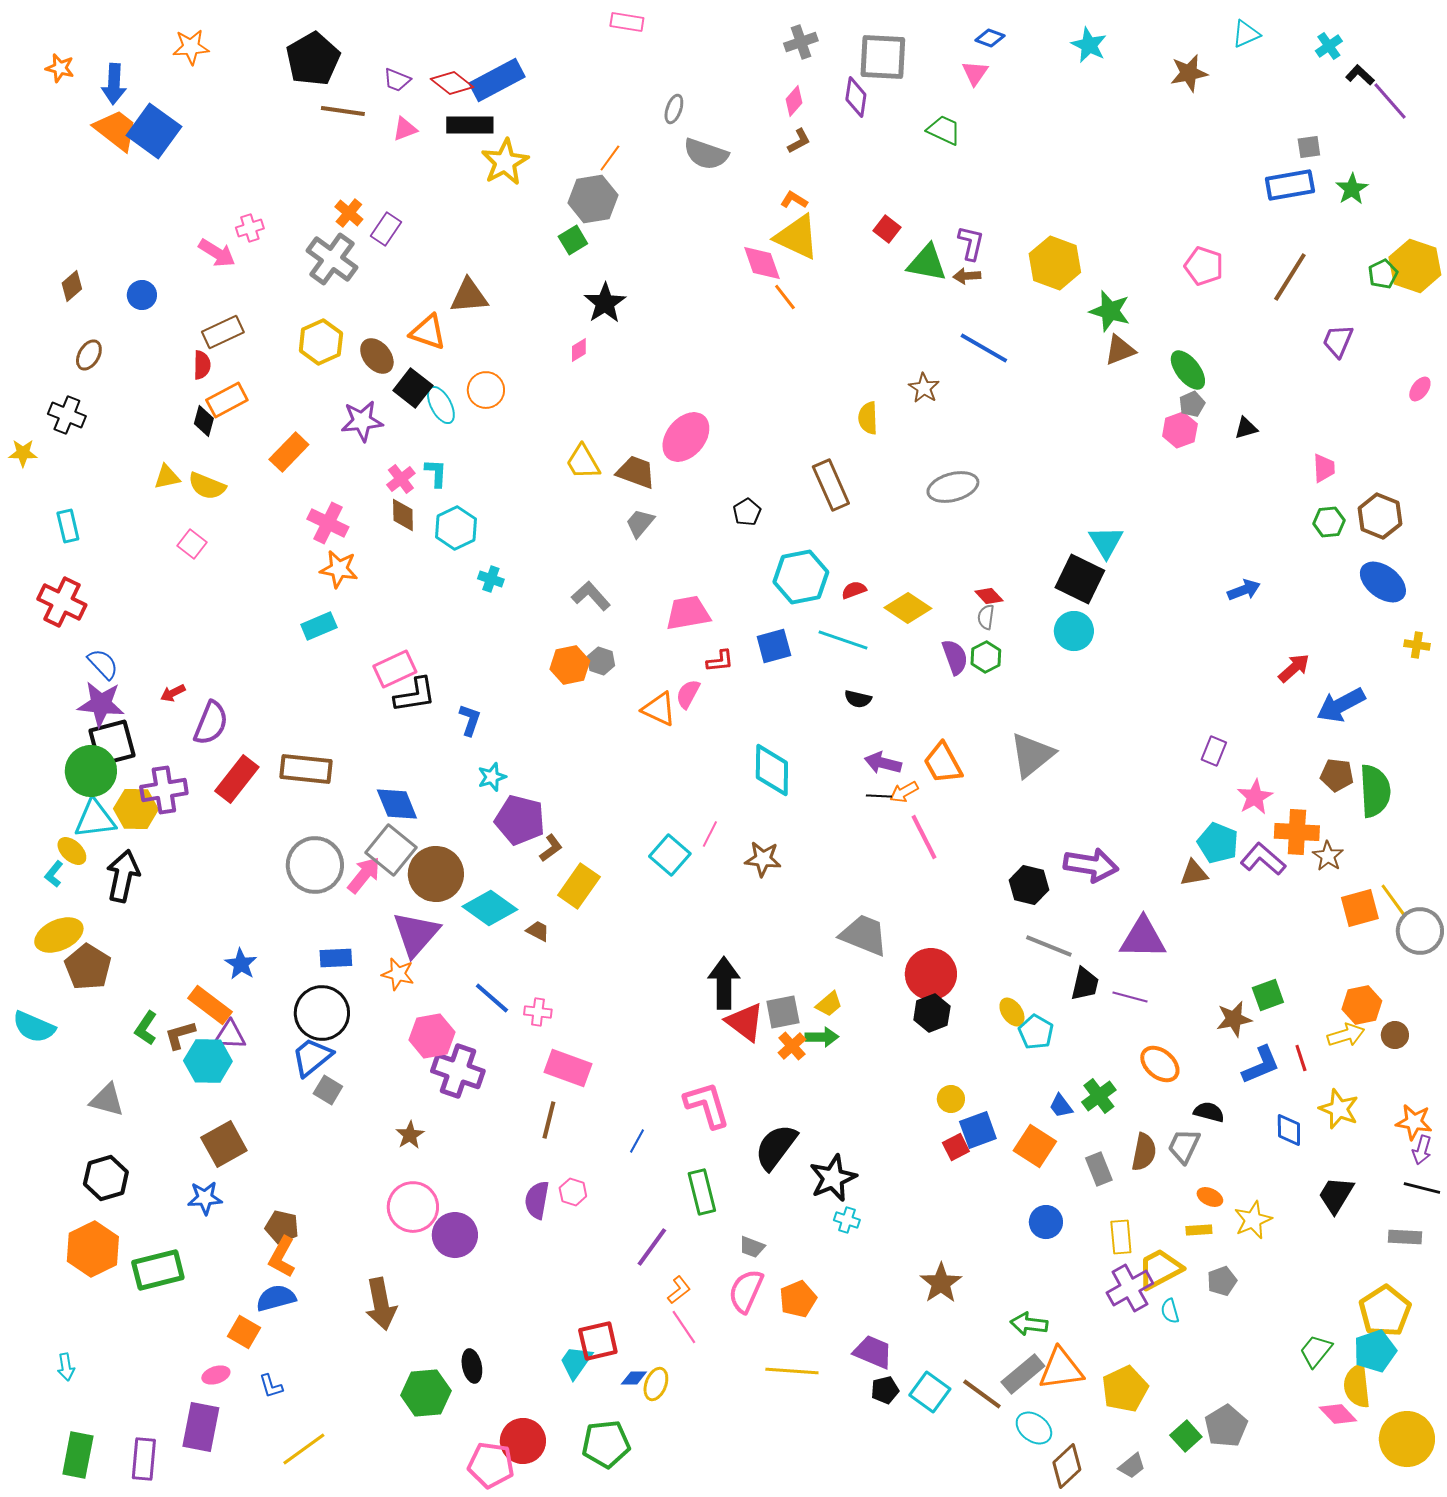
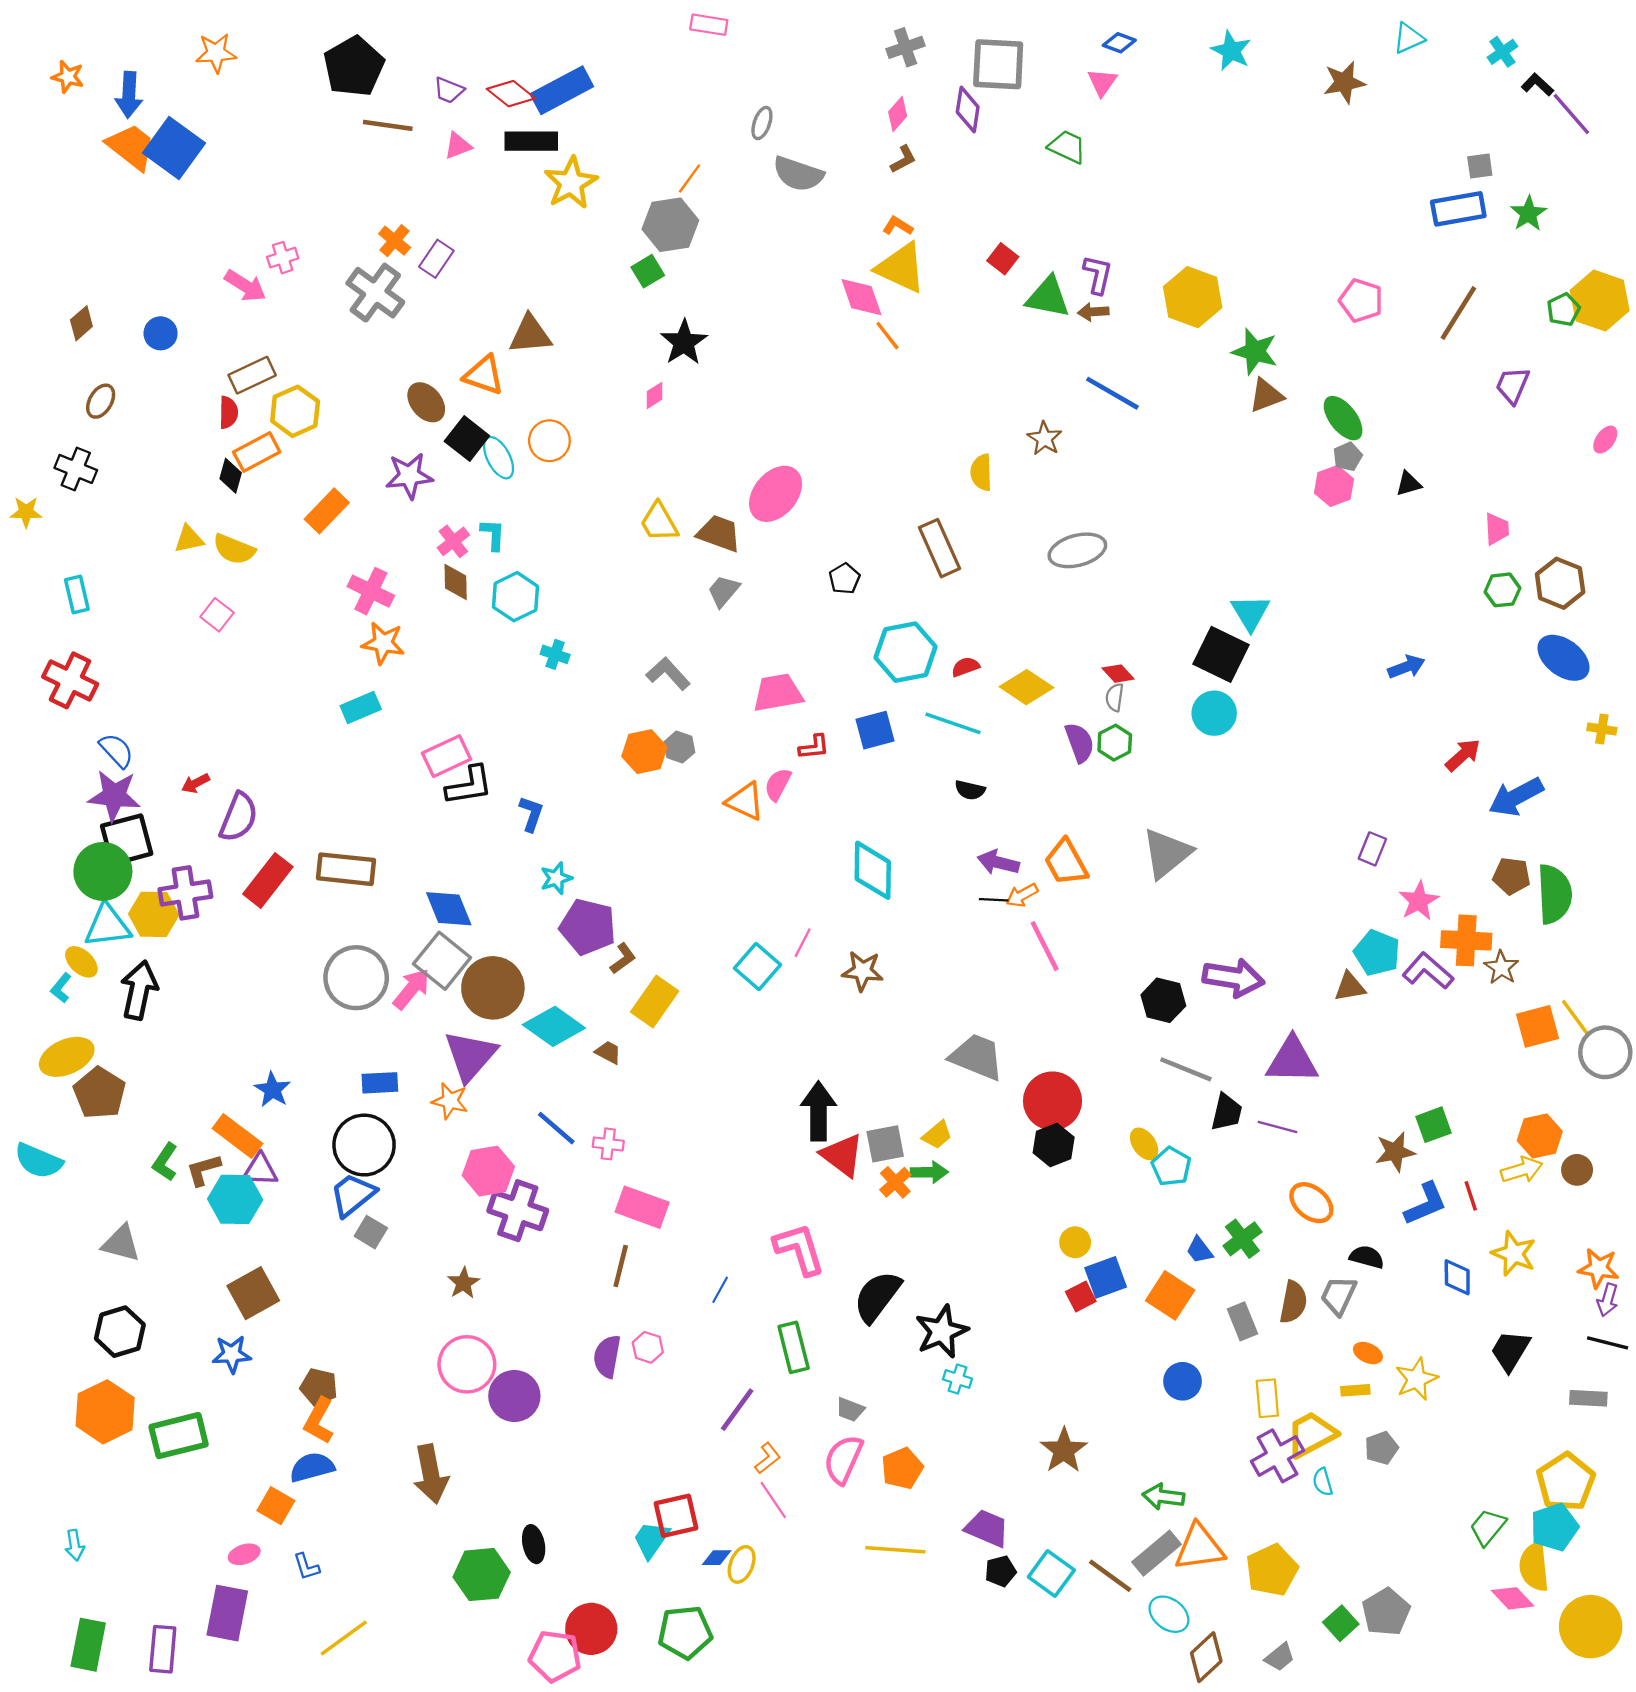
yellow hexagon: (321, 342) -> (295, 411), moved

